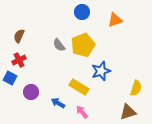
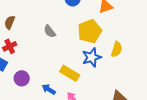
yellow pentagon: (83, 45) -> (90, 31), moved
yellow semicircle: (136, 88) -> (117, 49), moved

